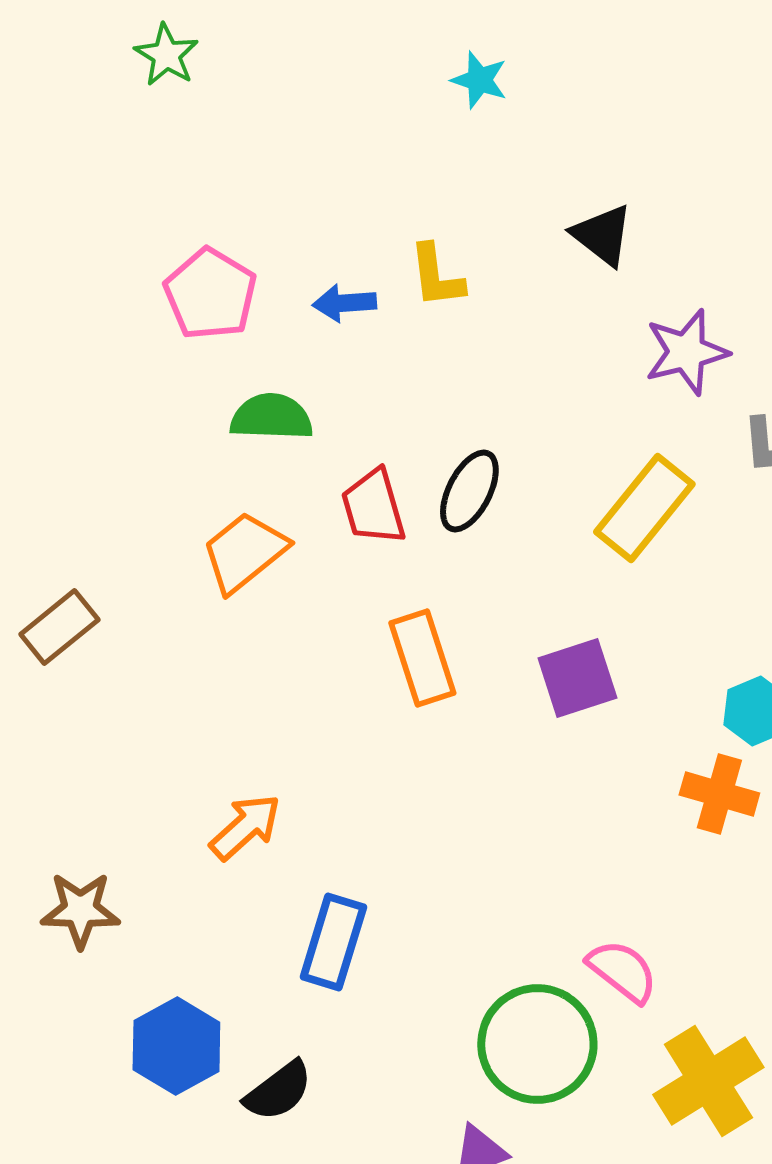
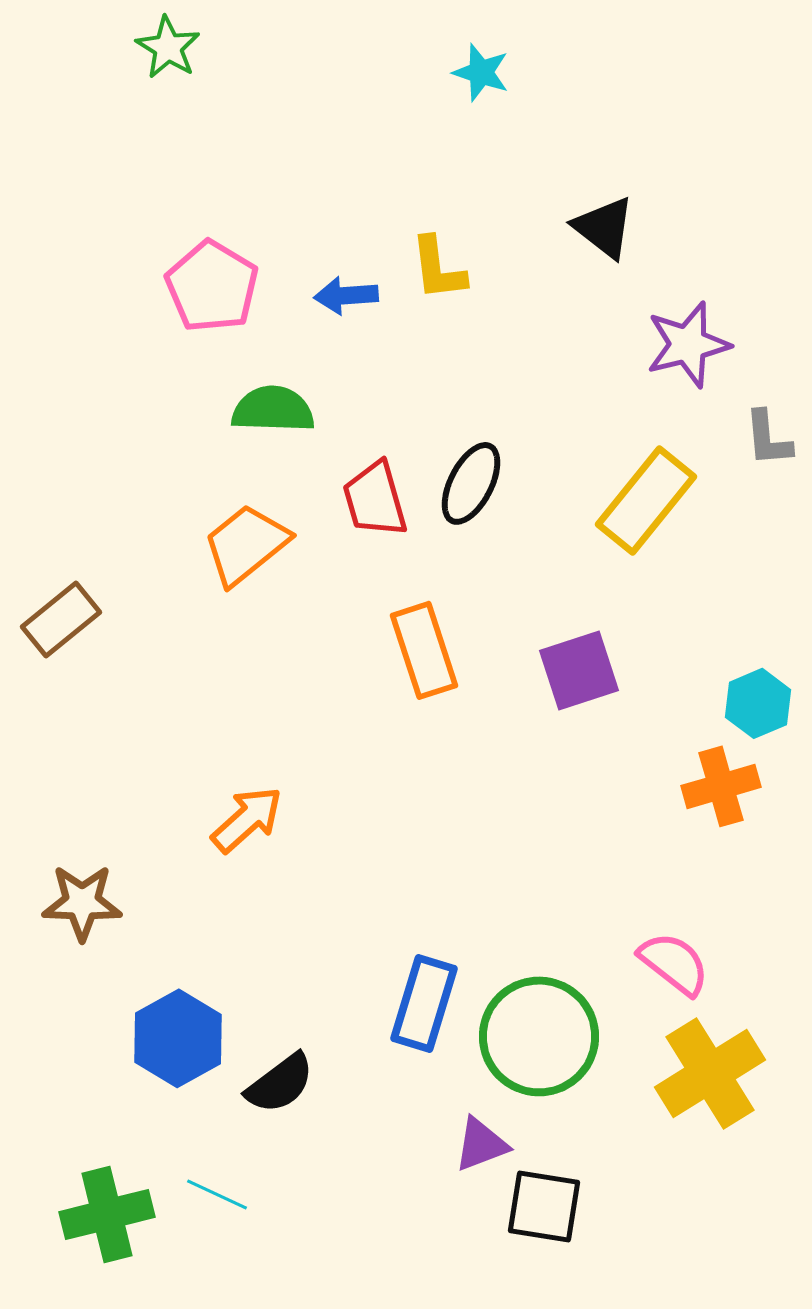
orange cross: (719, 794) -> (721, 786), turned -32
blue rectangle: (333, 942) -> (424, 1003), moved
pink semicircle: (622, 971) -> (674, 963), moved

